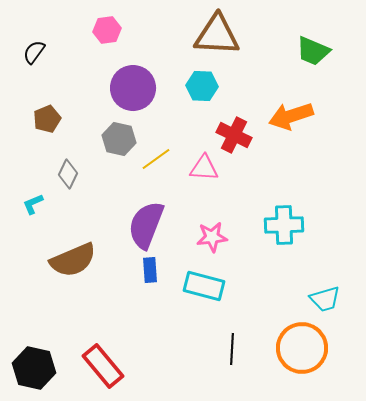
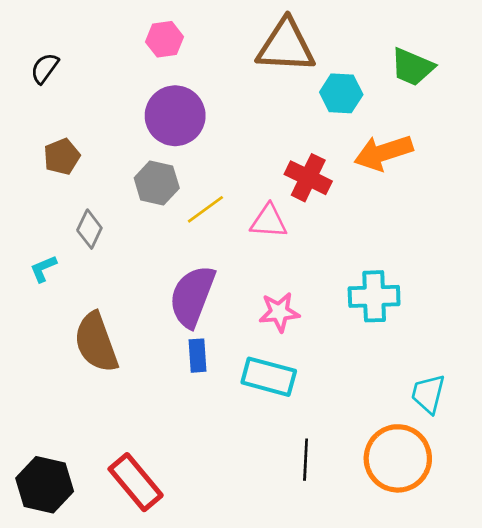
pink hexagon: (107, 30) -> (165, 39), moved
cyan hexagon: (202, 86) -> (341, 93), moved
brown semicircle: (73, 260) -> (96, 342), turned 93
cyan trapezoid: (325, 299) -> (428, 394), turned 120

